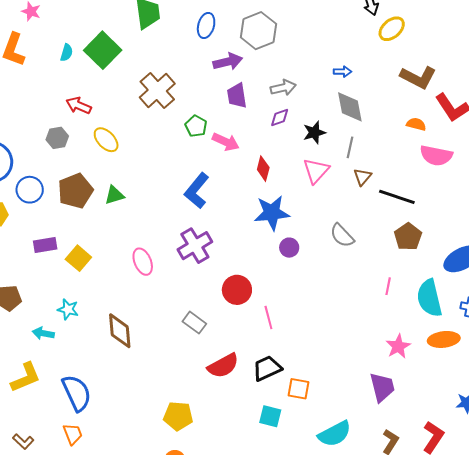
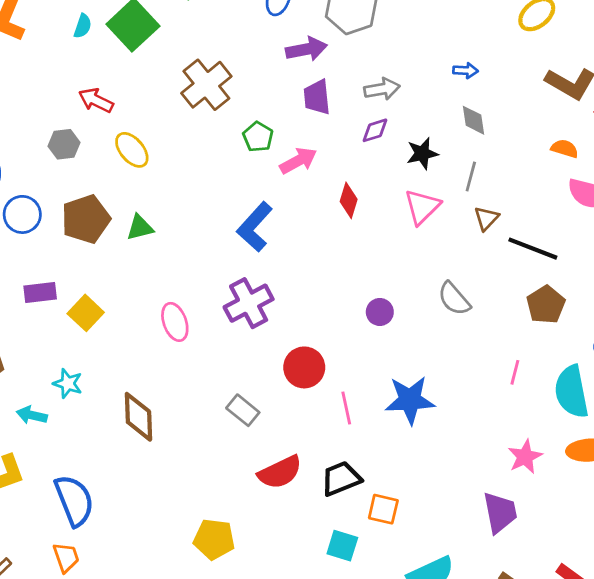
gray diamond: (350, 107) -> (473, 120), size x0.7
pink arrow: (226, 142) -> (298, 161), turned -56
blue star: (272, 213) -> (410, 400), moved

